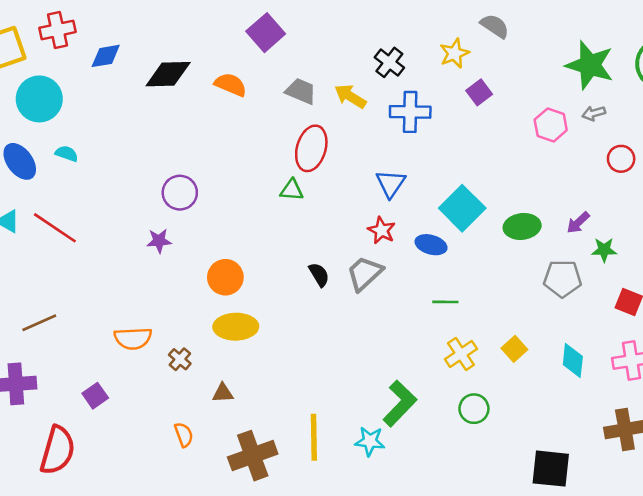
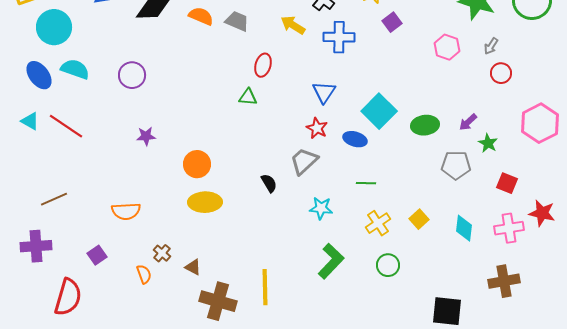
gray trapezoid: (301, 91) -> (237, 21), moved
gray arrow: (594, 113) -> (491, 46), moved, turned -42
red ellipse: (311, 148) -> (263, 65), size x0.7
cyan semicircle: (67, 154) -> (75, 69), size x1.6
purple circle: (180, 193) -> (132, 75), moved
green star: (604, 250) -> (488, 143), turned 30
black semicircle: (319, 275) -> (269, 183), moved
brown cross: (180, 359) -> (162, 253), moved
brown triangle: (223, 393) -> (193, 267), moved, turned 30
orange semicircle: (184, 435) -> (144, 274), moved
cyan star: (370, 441) -> (321, 208), moved
brown cross: (253, 456) -> (218, 301), turned 36

